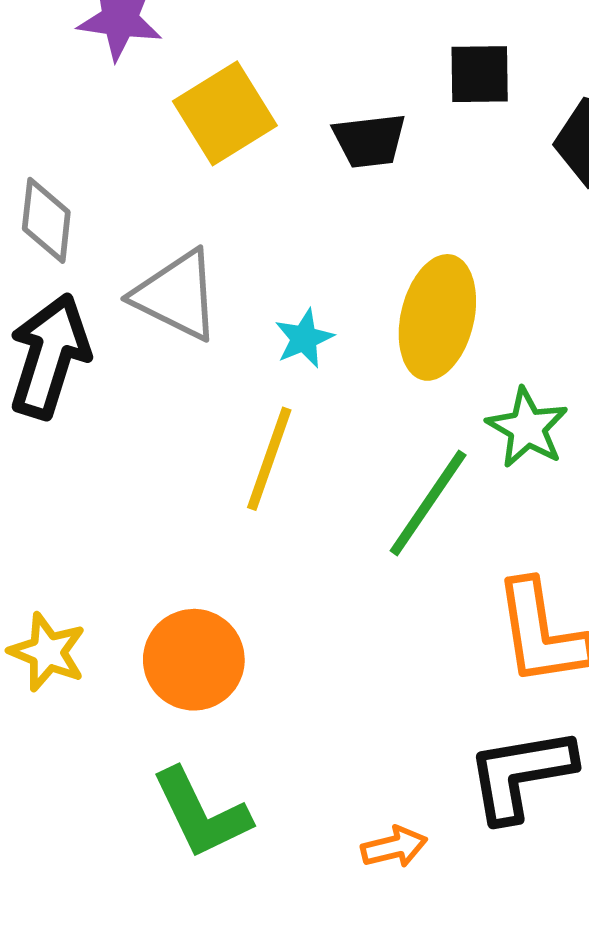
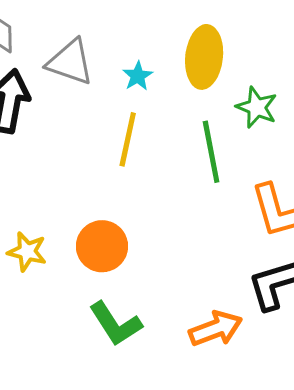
green line: (428, 503) -> (211, 152), turned -38
orange arrow: (394, 847) -> (216, 329), size x1.6

